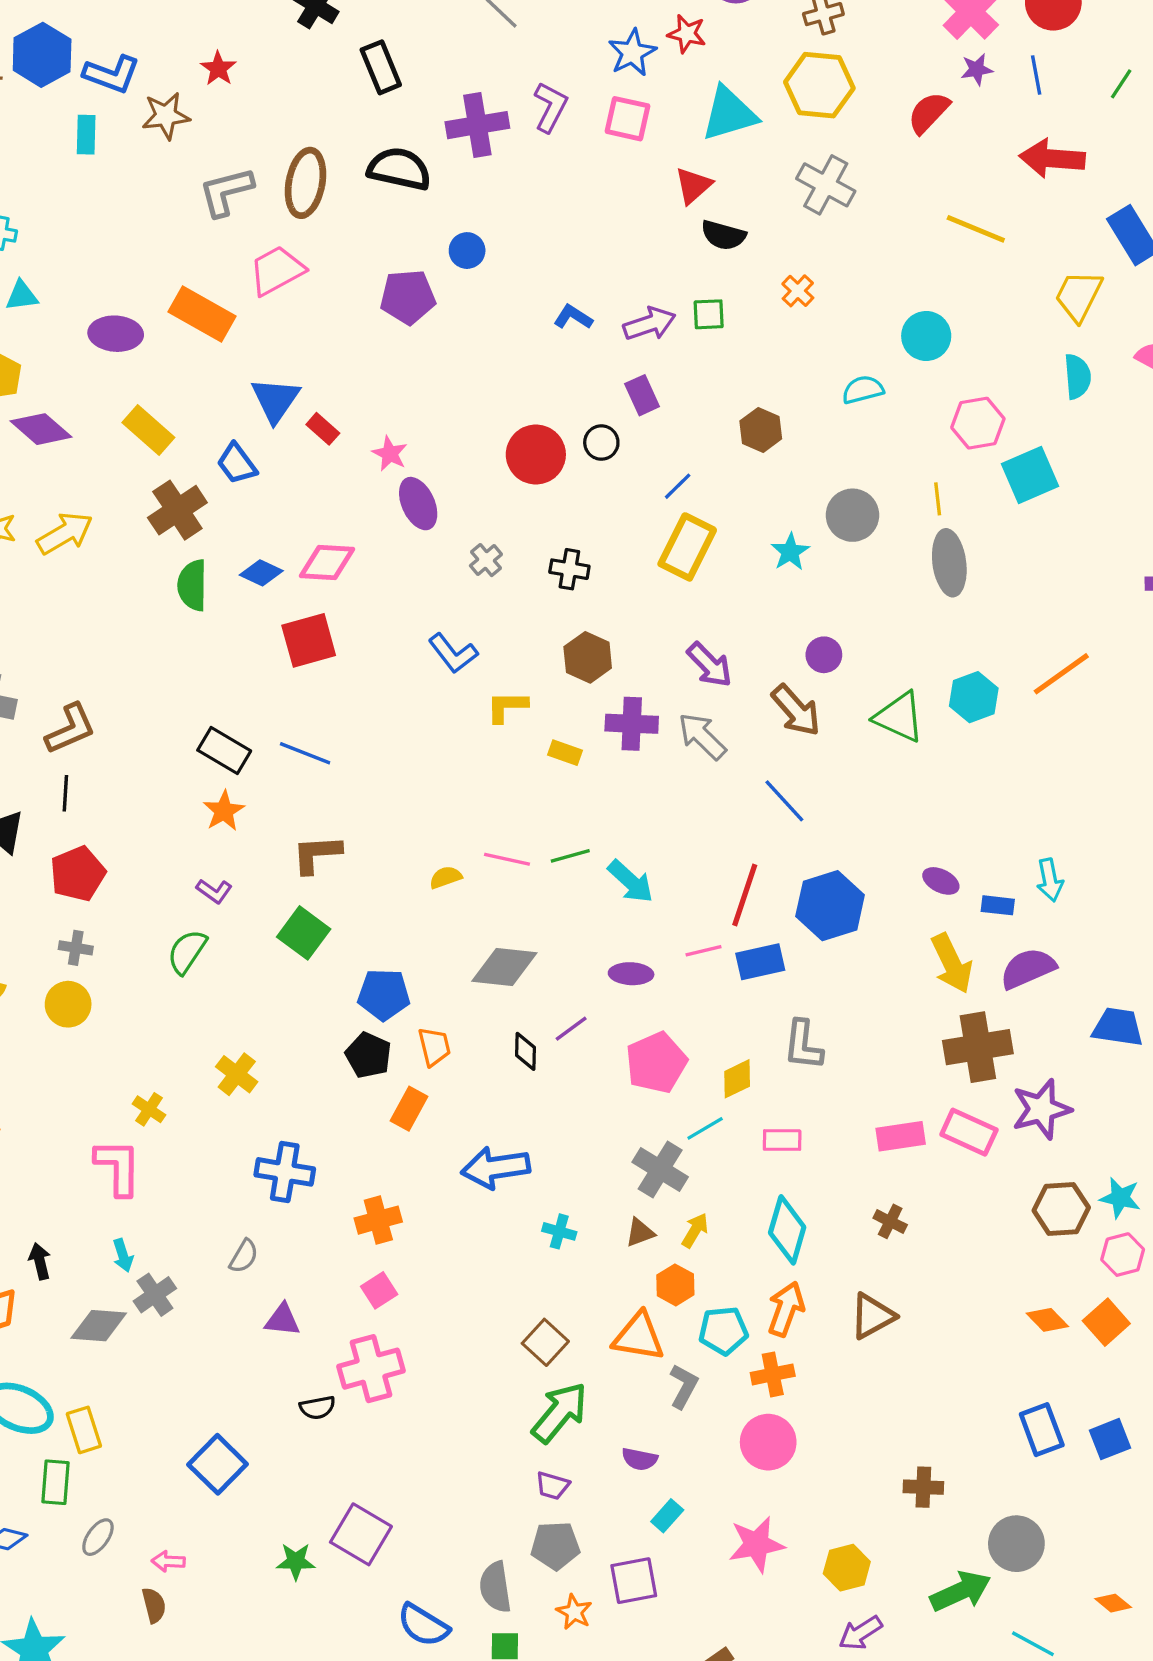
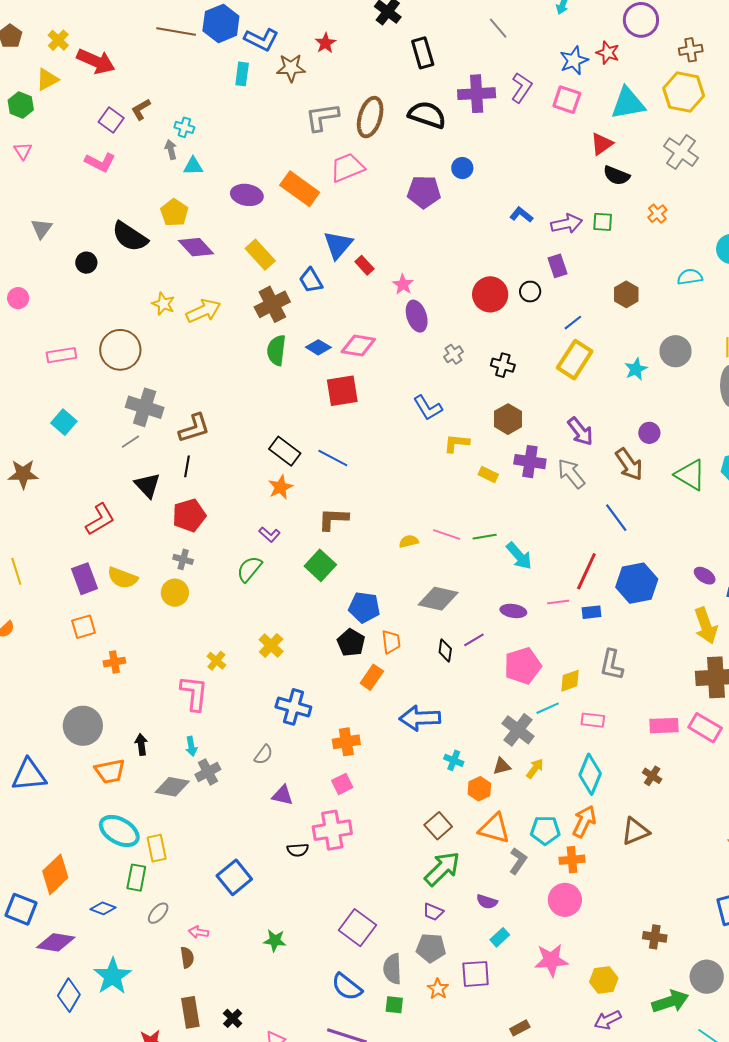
blue rectangle: (760, 962) -> (591, 612), size x0.7
orange hexagon: (675, 1285) -> (479, 789), moved
purple square: (361, 1534) -> (357, 928), moved

